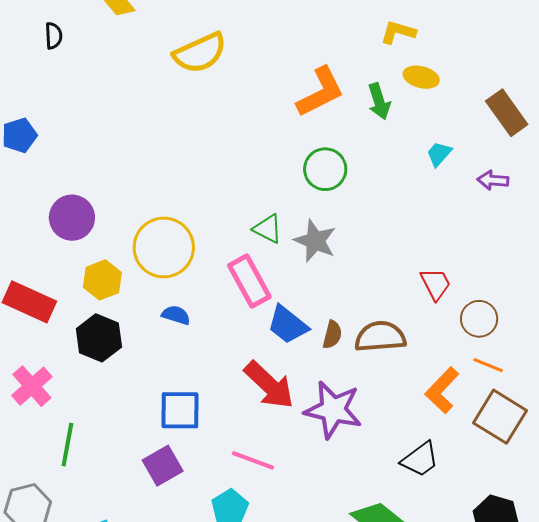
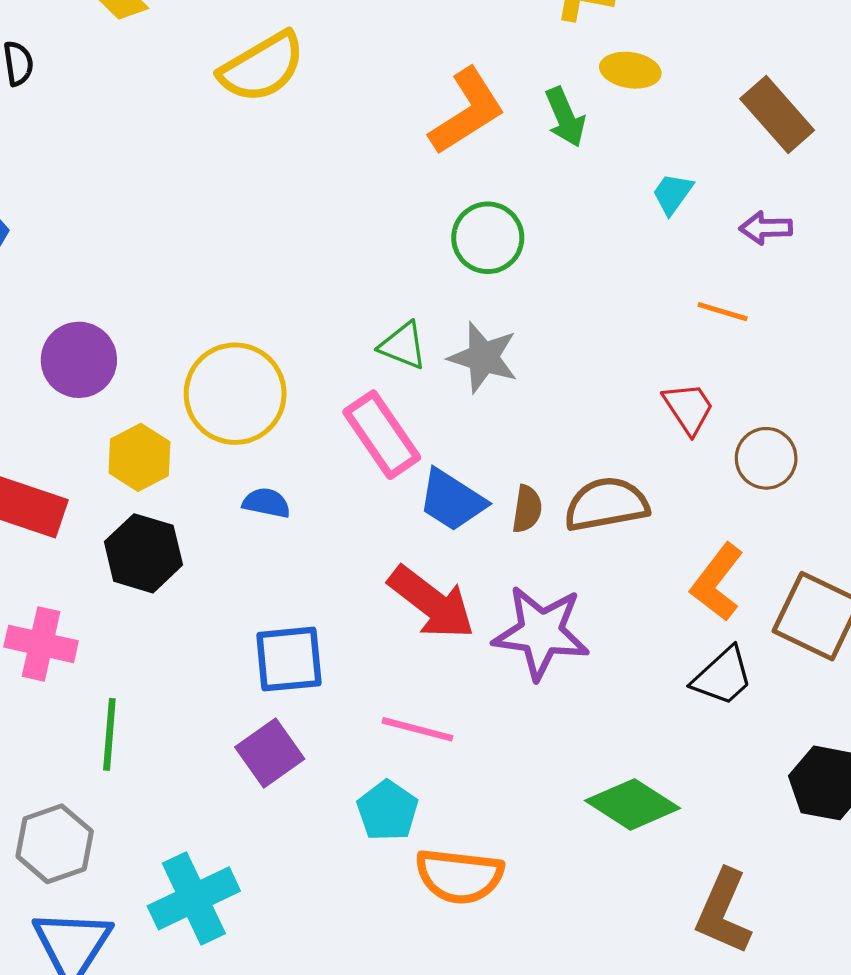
orange line: (488, 365) -> (723, 312), moved
pink cross: (32, 386) -> (41, 644), turned -30
black trapezoid: (420, 459) -> (723, 676), moved

